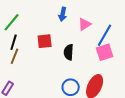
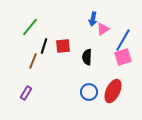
blue arrow: (63, 14) -> (93, 19), moved
black line: (14, 42) -> (44, 46), moved

